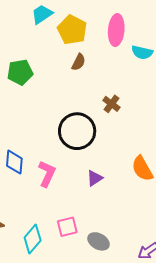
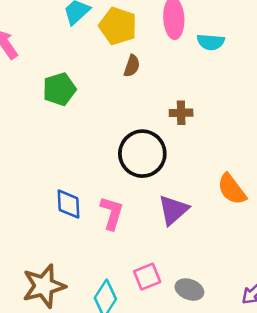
brown cross: (111, 104) -> (181, 113), turned -30
purple triangle: (95, 178) -> (173, 210), size x1.5

